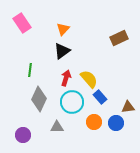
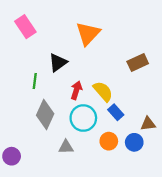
orange triangle: (63, 29) -> (88, 34), moved, size x1.6
brown rectangle: (119, 38) -> (138, 62), moved
black triangle: (62, 51) -> (58, 62), moved
purple circle: (23, 135) -> (12, 156), moved

